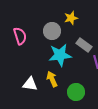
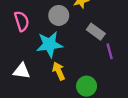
cyan star: (60, 55) -> (49, 44), moved
white triangle: (30, 84) -> (22, 71), moved

